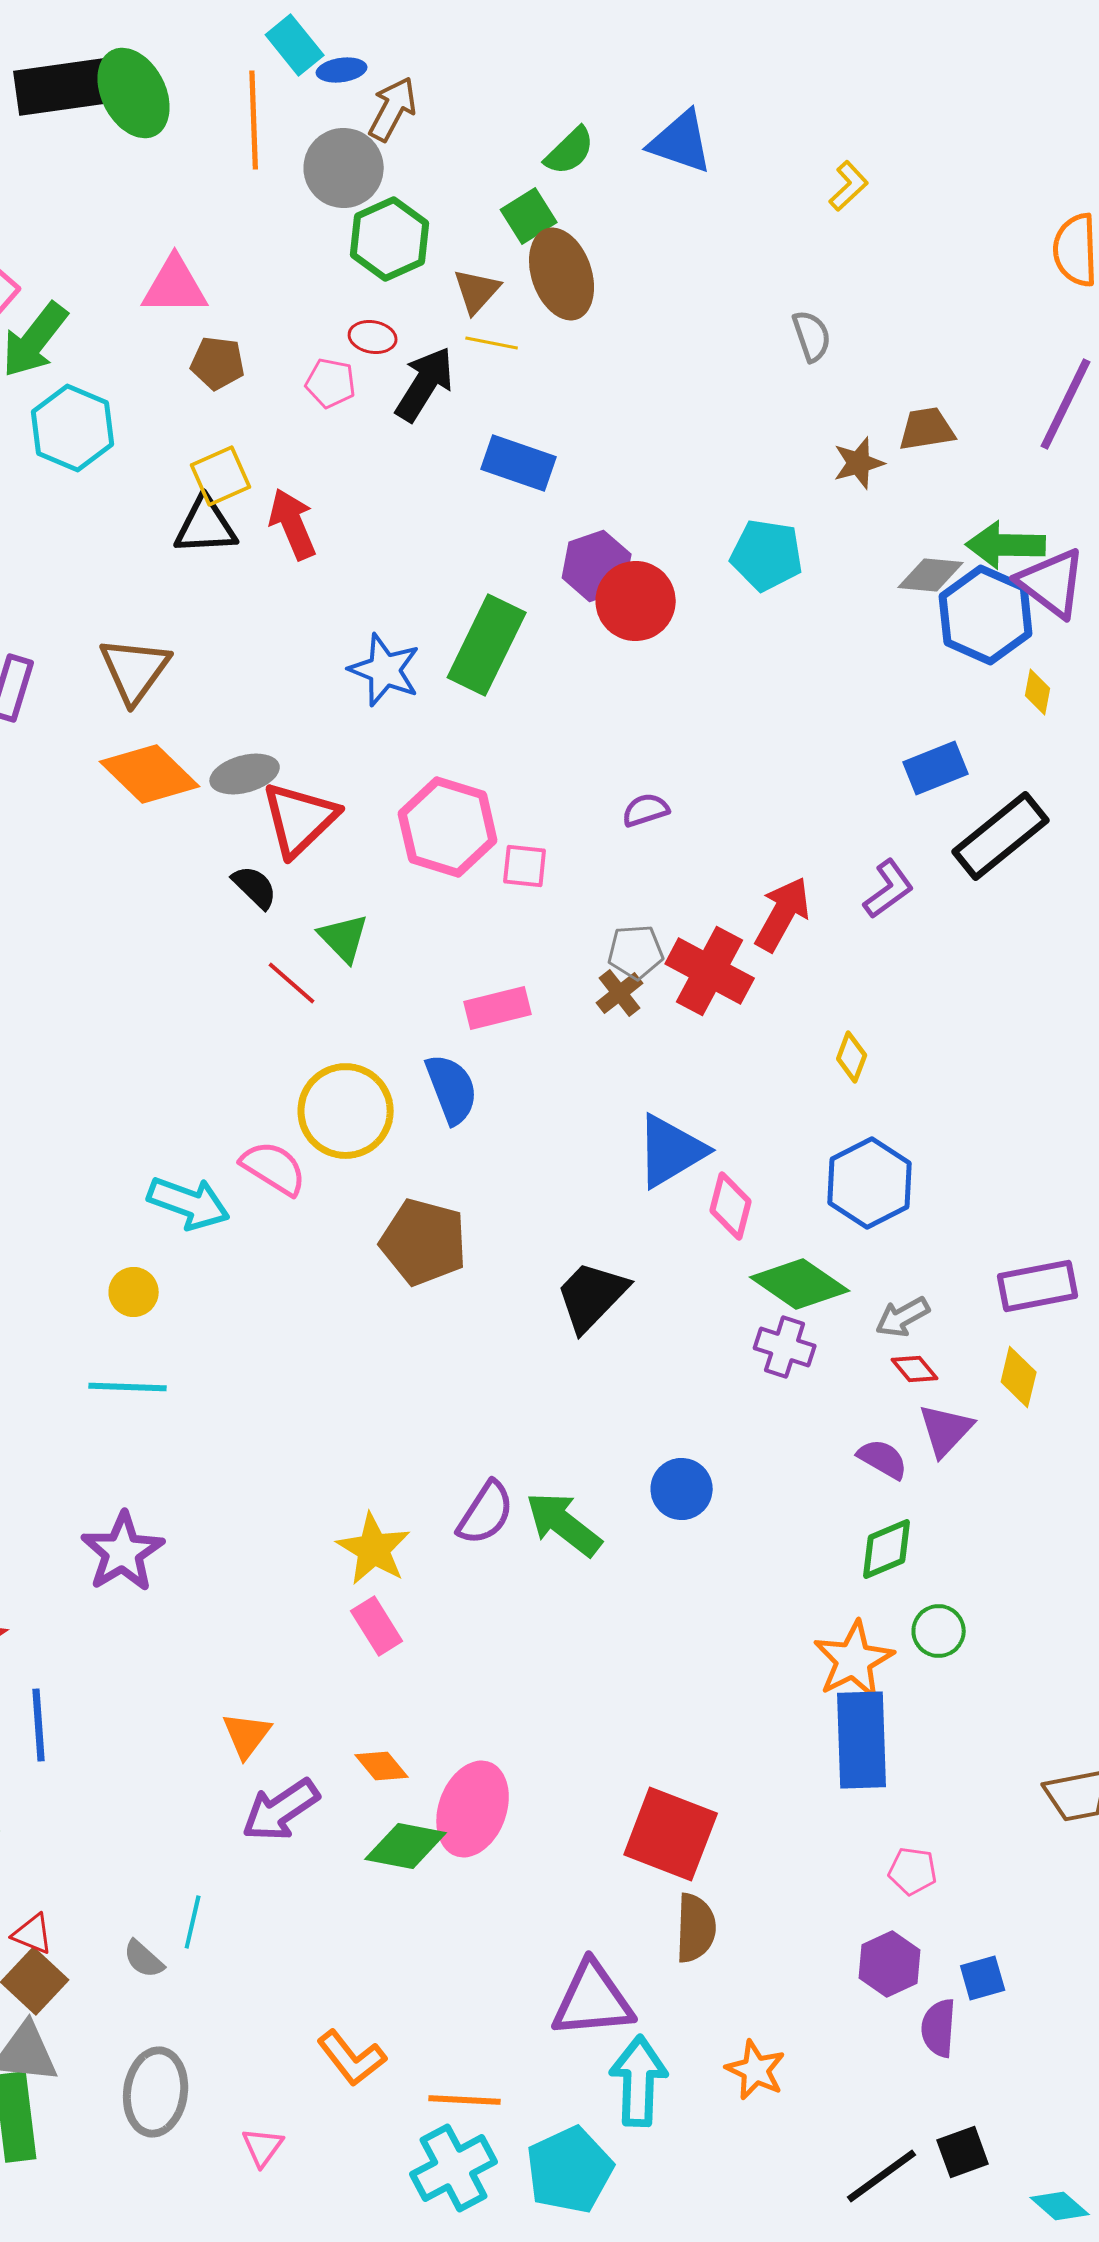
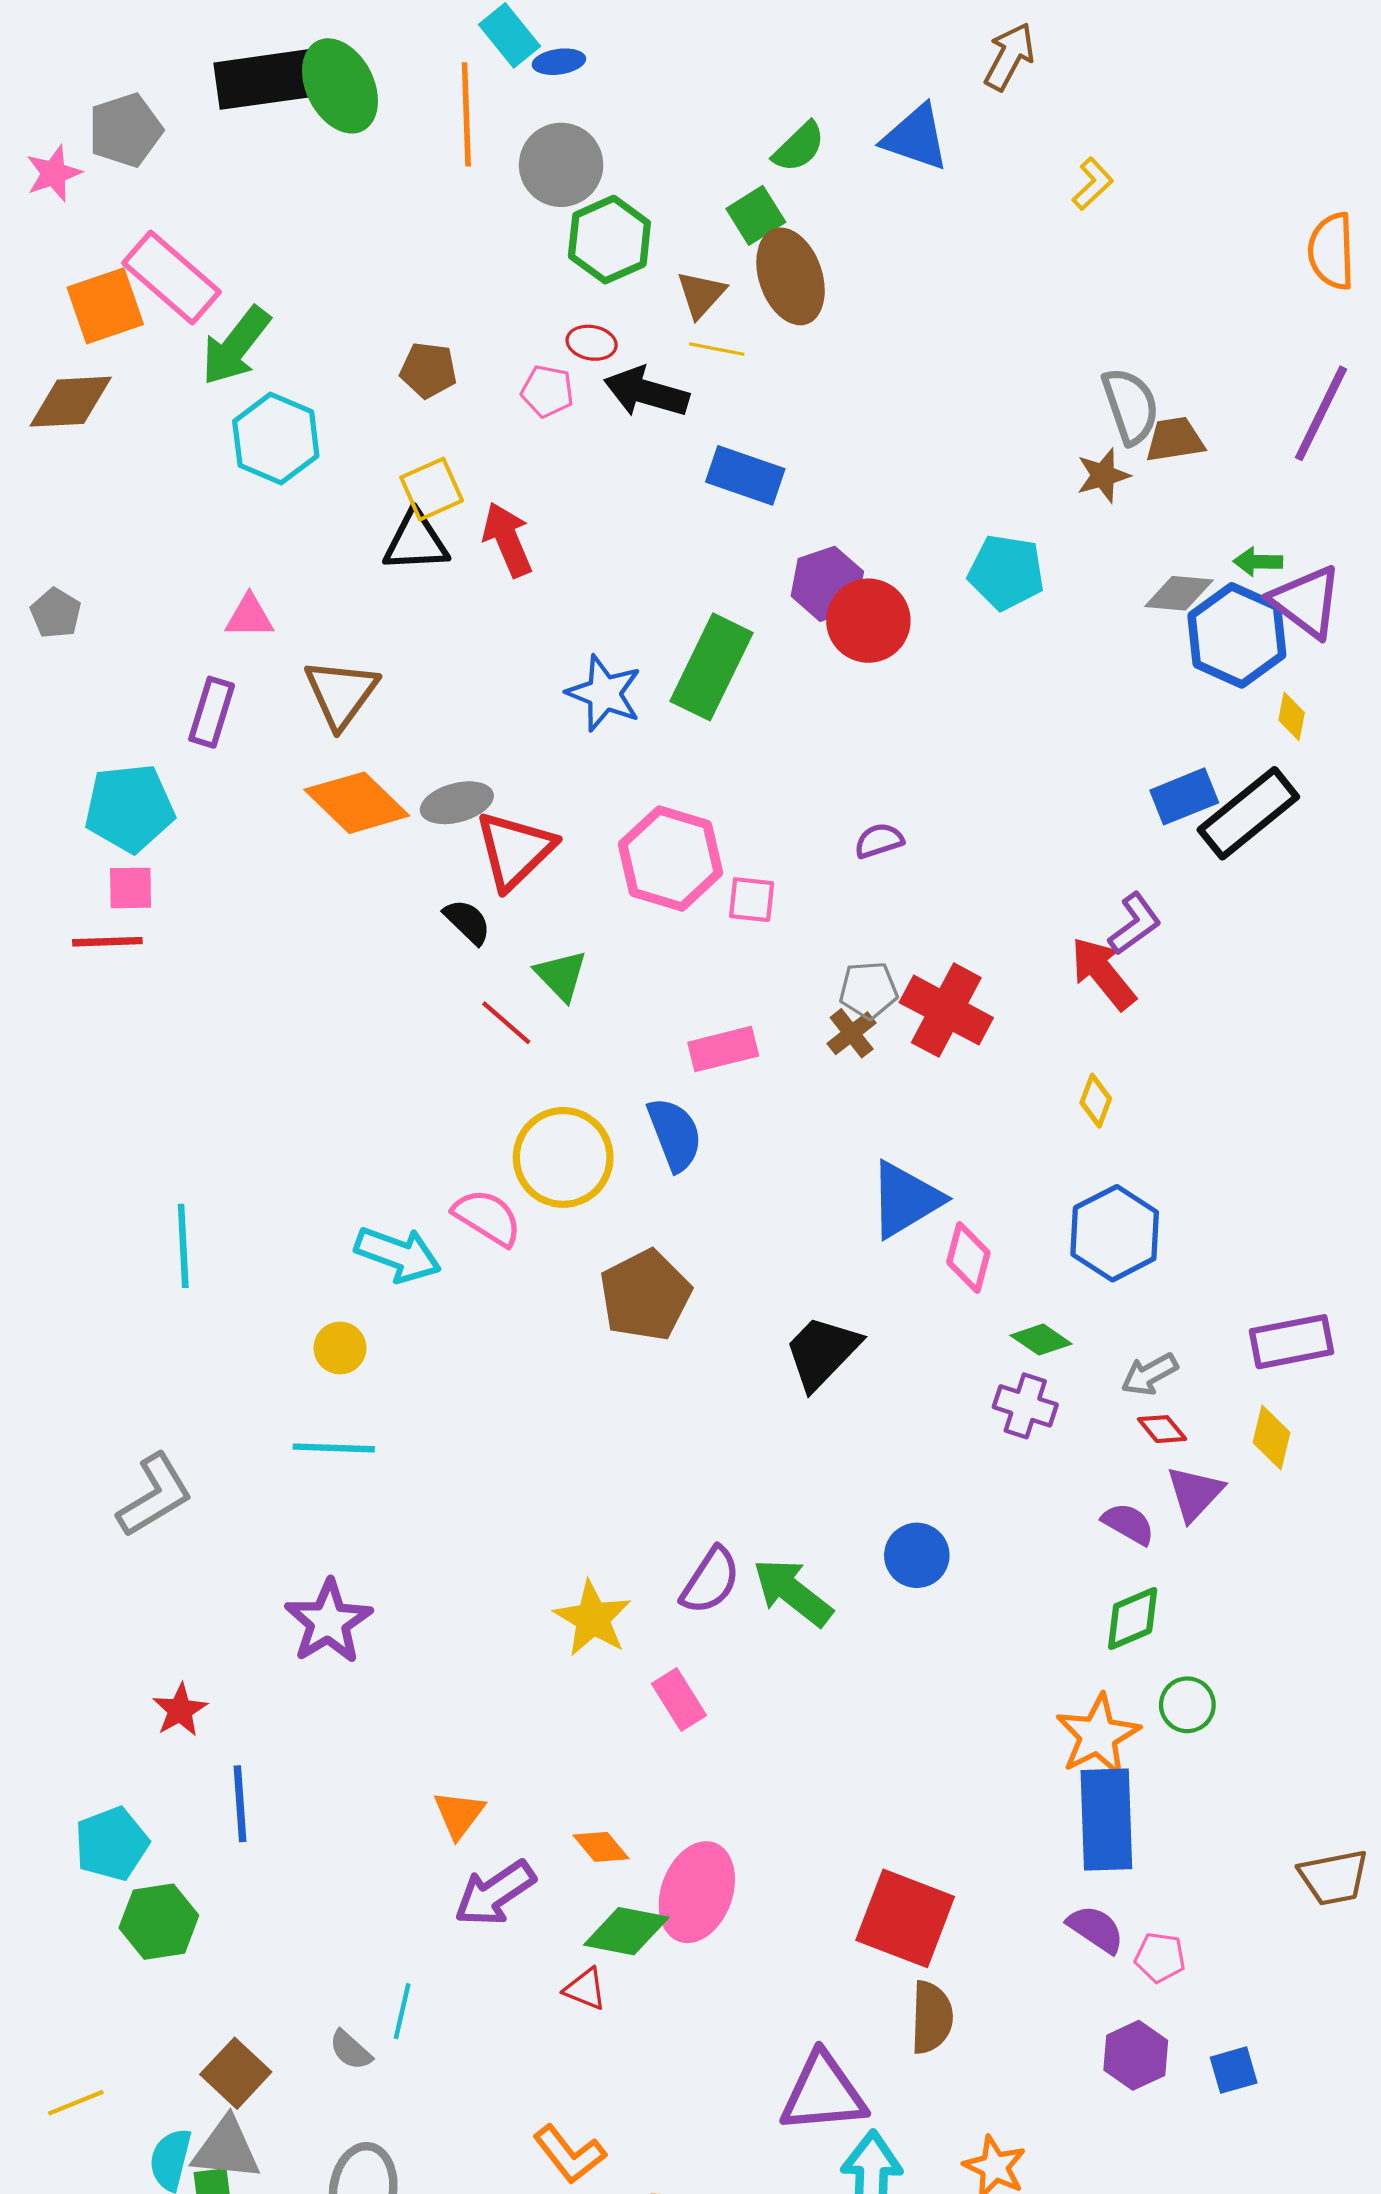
brown arrow: (393, 109) -> (1009, 56), moved
pink triangle: (175, 286) -> (249, 616), moved, size x0.7
gray semicircle: (812, 336) -> (1130, 406), moved, size x1.4
black arrow: (425, 384) -> (646, 392), turned -106
green arrow: (1006, 545) -> (1258, 562), size x0.6
black rectangle: (1001, 836) -> (1248, 813), moved
red arrow: (783, 914) -> (1103, 973), moved, turned -68
brown pentagon: (424, 1242) -> (645, 1295), turned 30
green diamond: (800, 1284) -> (1041, 1340), size x0.6
pink rectangle: (377, 1626) -> (679, 1700), moved
red triangle: (33, 1934) -> (585, 1989), moved
purple semicircle: (939, 2028) -> (1096, 1929), moved, turned 120

